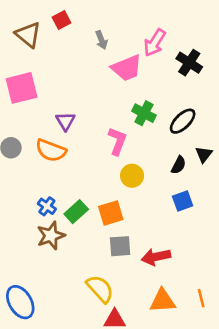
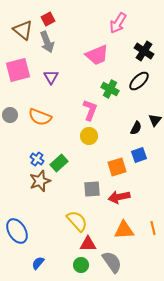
gray arrow: (101, 40) -> (47, 42), moved, size x1.5
pink arrow: (155, 43) -> (118, 23), moved
purple triangle: (65, 121) -> (51, 77), moved
black ellipse: (183, 121) -> (139, 81), moved
yellow circle: (132, 176) -> (89, 136), moved
orange square: (111, 213) -> (117, 167), moved

